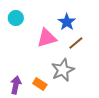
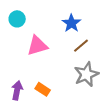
pink triangle: (47, 38) -> (37, 46), moved
gray star: (63, 70) -> (86, 74), moved

